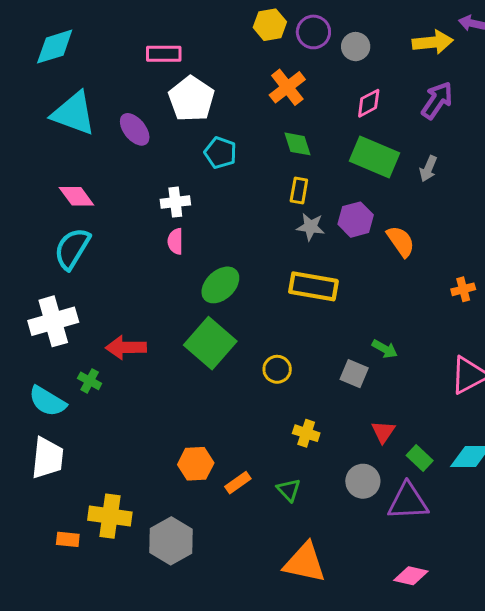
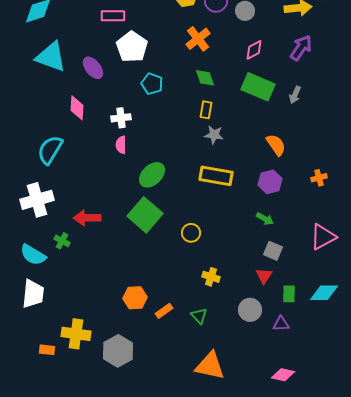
pink diamond: (76, 196) -> (77, 108), moved, turned 40
purple hexagon: (356, 220) -> (270, 182), moved
gray square: (354, 374) -> (273, 251), moved
green rectangle: (420, 458) -> (289, 294), turned 48
purple triangle: (408, 502) -> (281, 324), size x0.6

